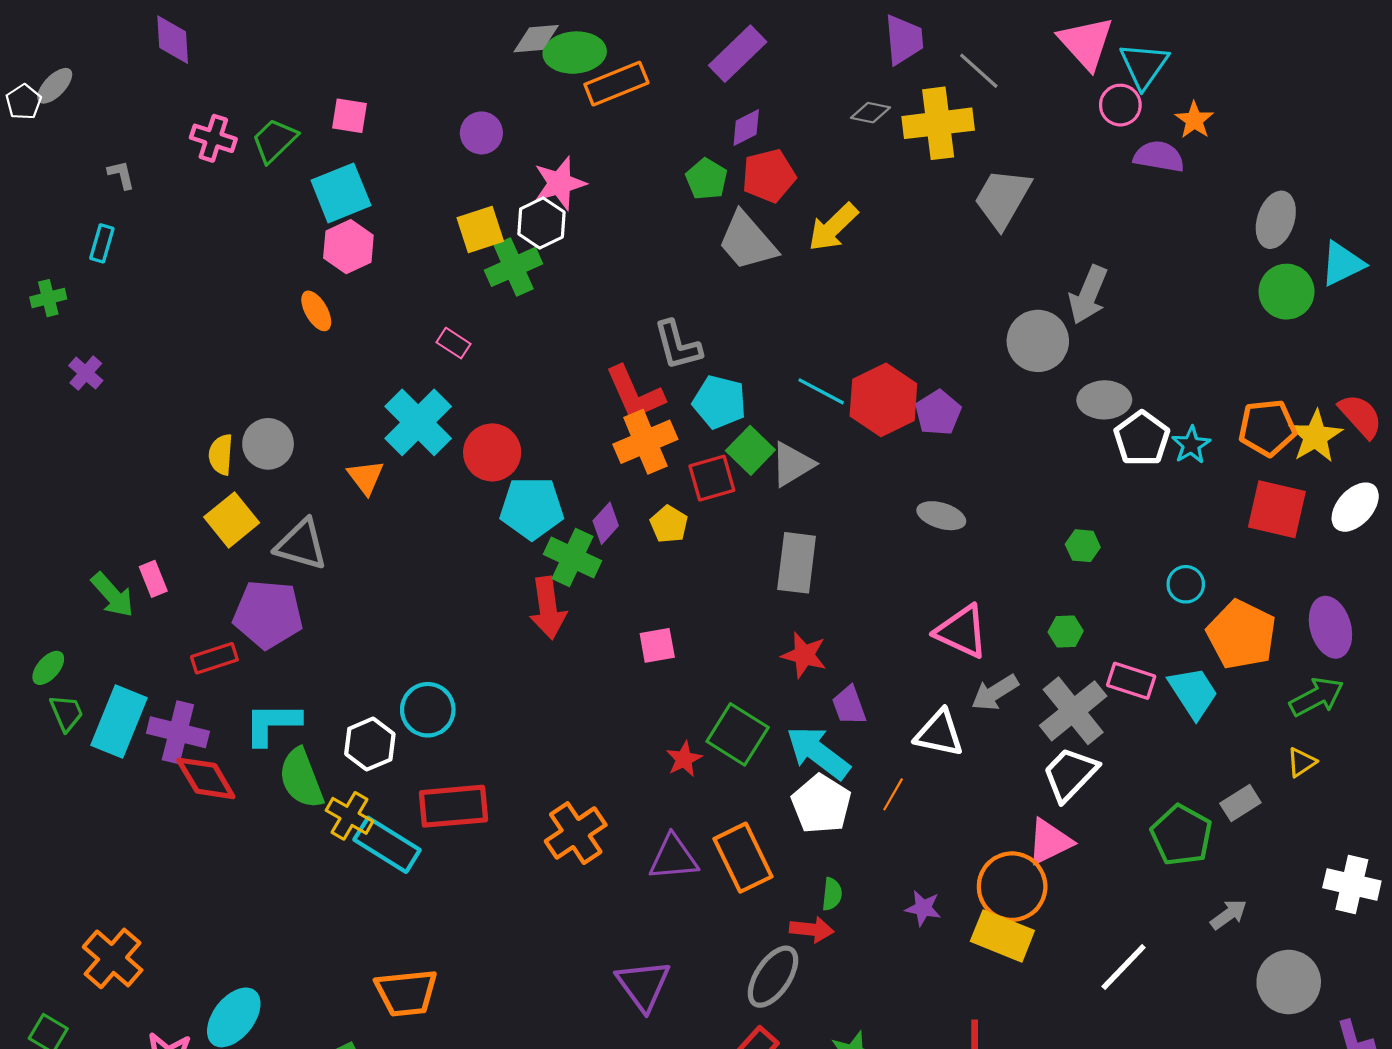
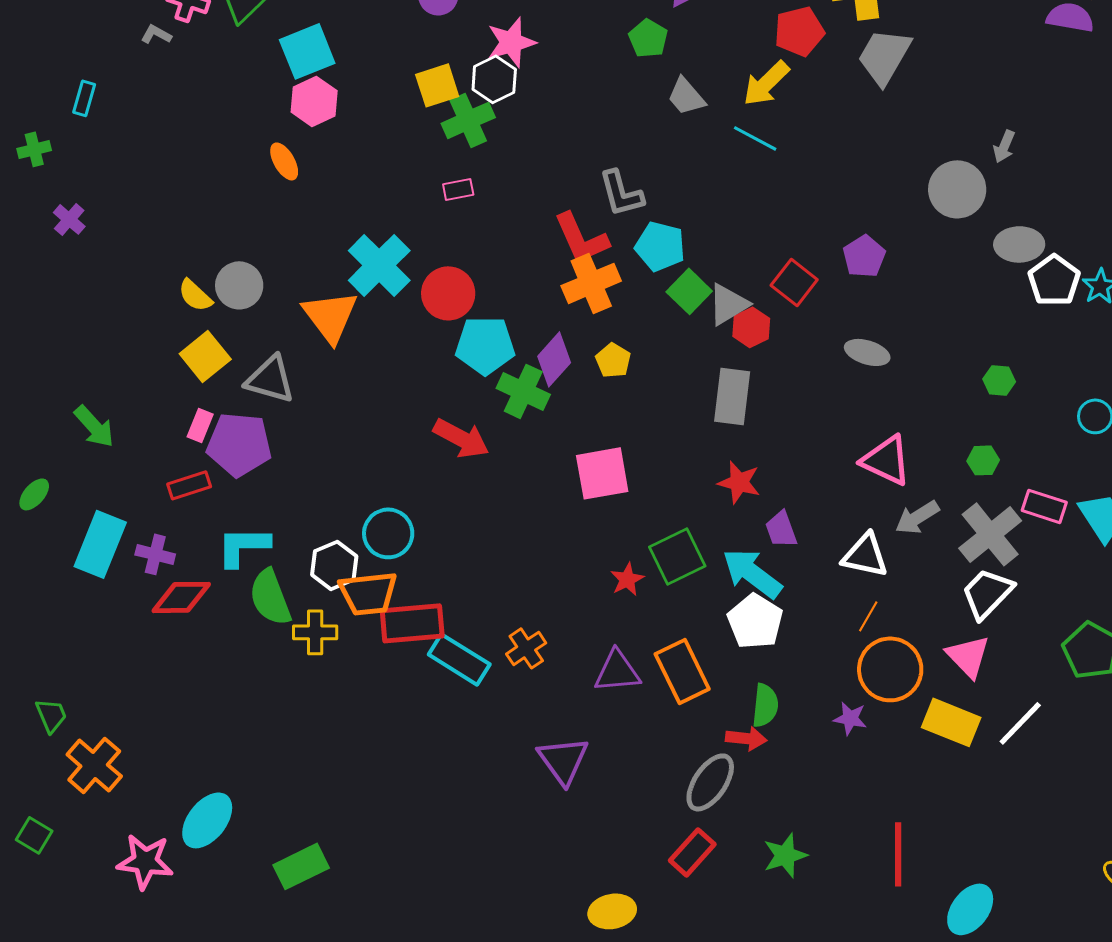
gray L-shape: (121, 175) -> (156, 34), moved, turned -48
red pentagon: (769, 176) -> (799, 31), moved
gray trapezoid: (1002, 198) -> (884, 56), moved
gray trapezoid: (747, 241) -> (686, 96), size x0.7
gray arrow: (1088, 295) -> (1004, 146), size x0.6
pink rectangle: (454, 343) -> (458, 189), moved, turned -44
cyan line: (821, 391) -> (755, 138), moved
red hexagon: (883, 400) -> (751, 327), moved, size x0.6
yellow semicircle: (221, 455) -> (195, 295), turned -51
orange triangle: (366, 477) -> (330, 316), size x1.6
red square: (712, 478) -> (794, 282), moved, turned -36
purple diamond: (606, 523) -> (554, 359), size x1.4
pink rectangle: (153, 579) -> (200, 425), moved, turned 44
red arrow: (548, 608) -> (461, 438), moved, turned -54
pink square: (657, 645) -> (602, 473), size x1.6
green trapezoid: (66, 713) -> (51, 715), moved
purple cross: (178, 732) -> (155, 554), size x0.7
green square: (738, 734) -> (677, 556), turned 32
red diamond: (206, 778) -> (181, 597), turned -60
orange line: (893, 794) -> (868, 616), moved
yellow cross: (350, 816) -> (315, 632), turned -30
orange cross: (576, 833) -> (526, 648), size x0.7
pink triangle: (1050, 842) -> (968, 656), turned -48
cyan rectangle: (387, 845) -> (459, 659), moved
orange circle: (1012, 887) -> (890, 669), moved
green semicircle: (832, 894) -> (765, 705), size x1.4
yellow rectangle: (1002, 936) -> (951, 722), moved
white line: (1124, 967) -> (1020, 723), moved
purple triangle: (643, 985) -> (563, 760), moved
orange trapezoid: (406, 993) -> (368, 593), moved

